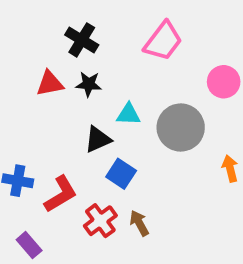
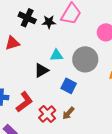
black star: (89, 84) -> (49, 22), moved
blue square: (121, 174) -> (69, 86), moved
brown arrow: (139, 223) -> (68, 113), turned -104

